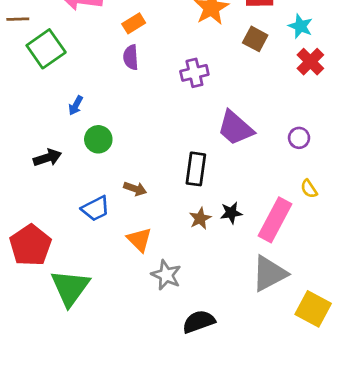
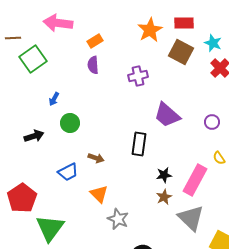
brown square: (255, 39) -> (181, 52), size x1.4
brown star: (200, 218) -> (164, 197), moved
gray triangle: (269, 274) -> (191, 218), turned -48

